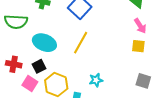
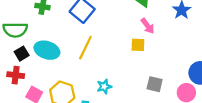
yellow square: (138, 46) -> (138, 45), moved
black square: (39, 66) -> (22, 54), moved

